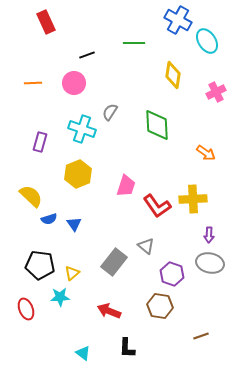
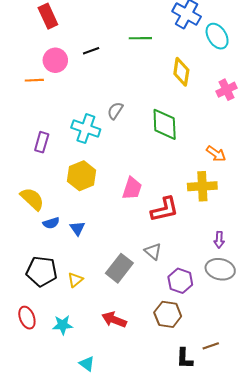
pink circle: (74, 83) -> (55, 60), moved
yellow cross: (193, 199) -> (202, 186), moved
red L-shape: (157, 206) -> (165, 209), turned -68
cyan star: (60, 297) -> (63, 325), moved
black L-shape: (127, 348) -> (184, 359), moved

